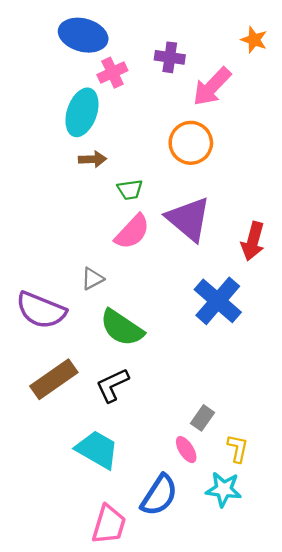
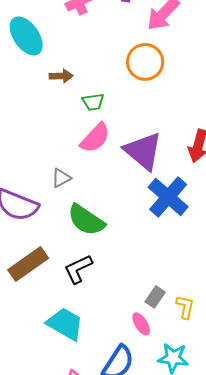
cyan ellipse: (82, 112) -> (26, 36), moved, turned -54
purple triangle: (188, 219) -> (143, 151), moved
yellow L-shape: (238, 448) -> (185, 307), moved

